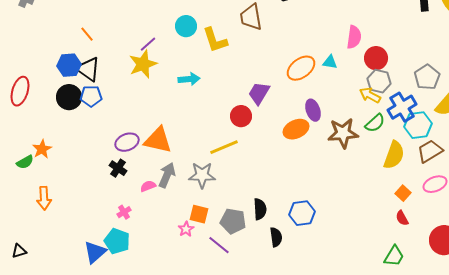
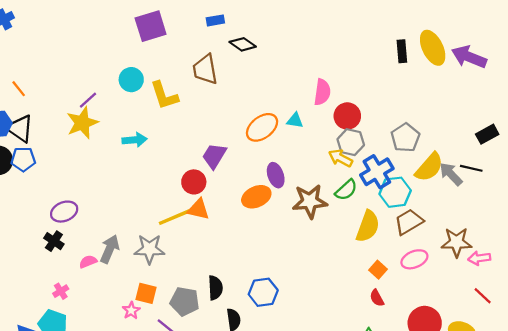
orange triangle: (158, 140) -> (198, 209), moved, size x0.7

